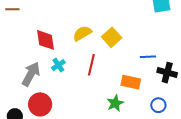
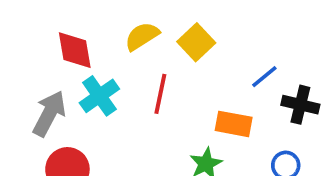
blue line: (148, 57) -> (264, 77), turned -35
cyan cross: (58, 65) -> (99, 96), size x1.5

